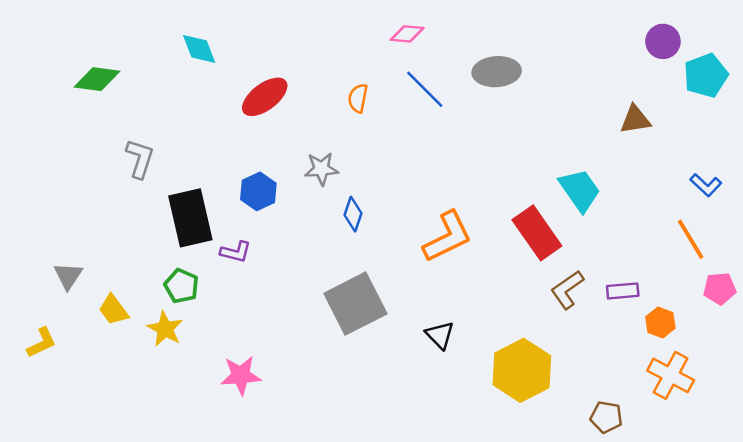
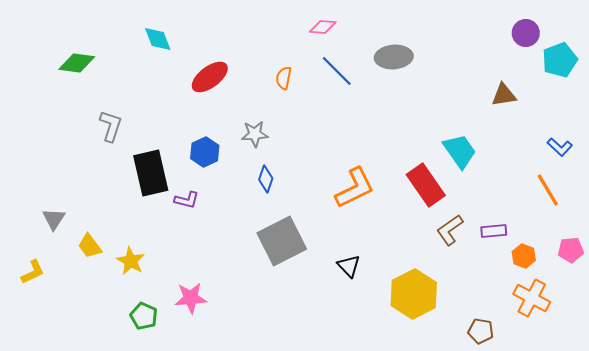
blue diamond: (353, 214) -> (266, 179), moved
green pentagon: (181, 286) -> (144, 316), moved
pink pentagon: (720, 288) -> (571, 250), moved

